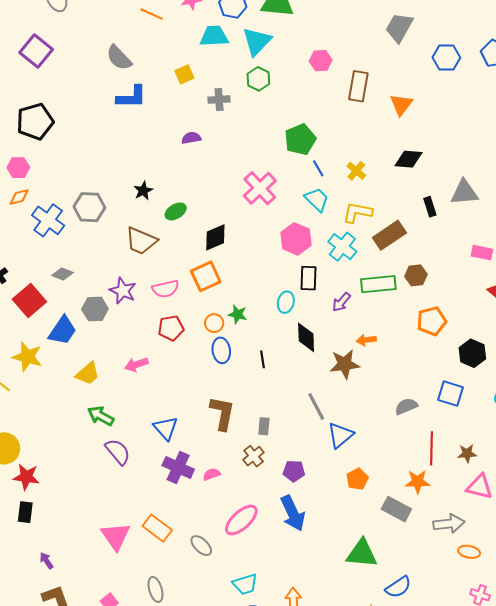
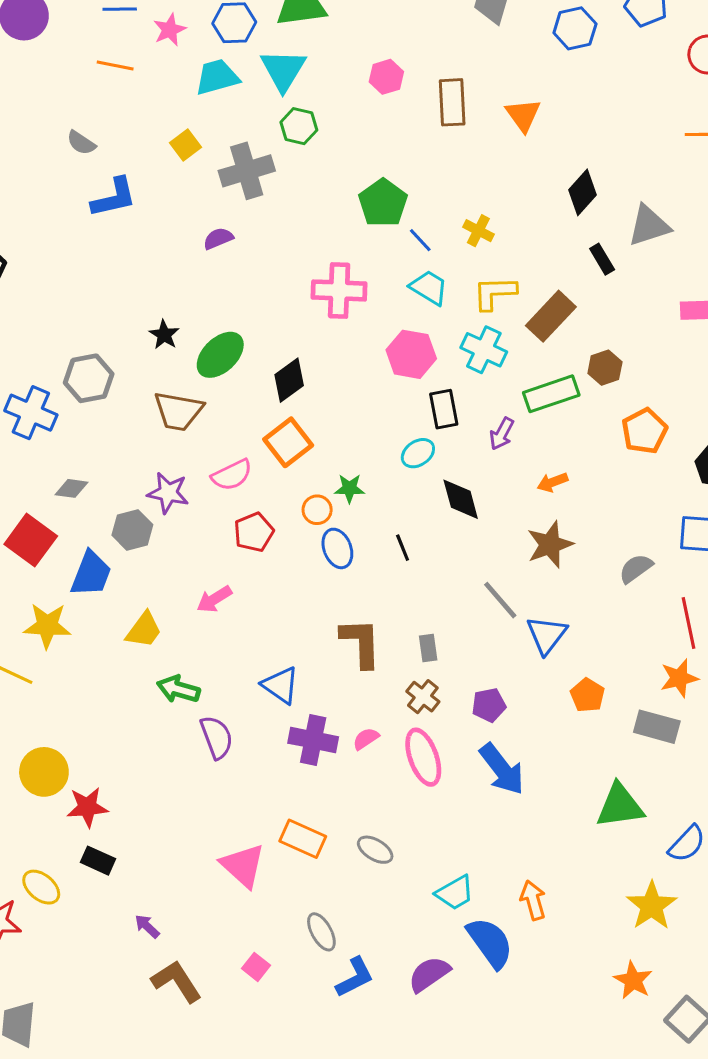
gray semicircle: (119, 58) -> (81, 143), size x0.7
gray cross: (219, 100) -> (247, 171), size x1.6
black diamond: (408, 159) -> (582, 192), moved, turned -40
pink cross: (260, 188) -> (339, 290), turned -32
green ellipse: (176, 211) -> (220, 355), size x1.5
cyan ellipse: (286, 302) -> (418, 453), turned 55
brown star: (345, 364) -> (550, 545), moved
purple semicircle: (118, 452) -> (217, 737), turned 32
black rectangle: (25, 512) -> (98, 861), turned -60
pink ellipse: (241, 520) -> (423, 757), moved, turned -54

